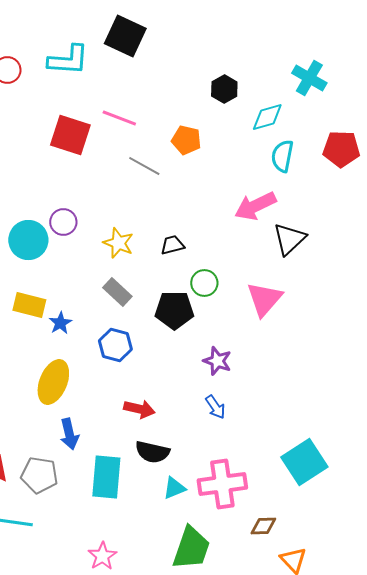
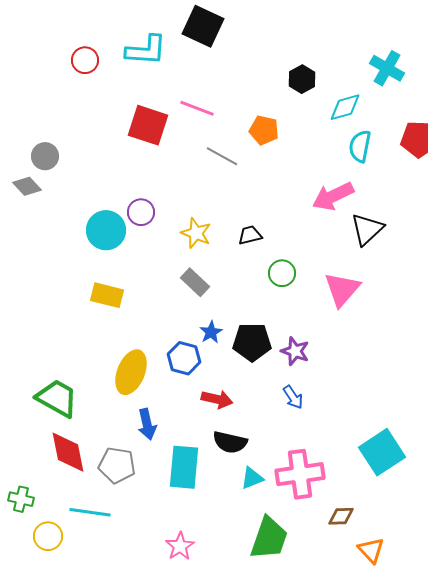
black pentagon: (174, 310) -> (252, 342), moved
blue star: (60, 323) -> (211, 332), moved
blue hexagon: (115, 345) -> (184, 358), moved

